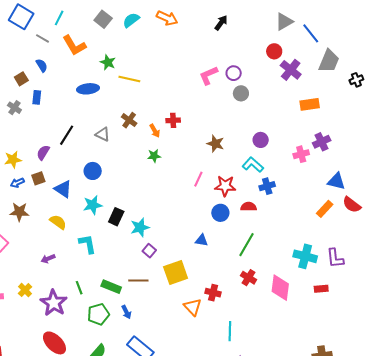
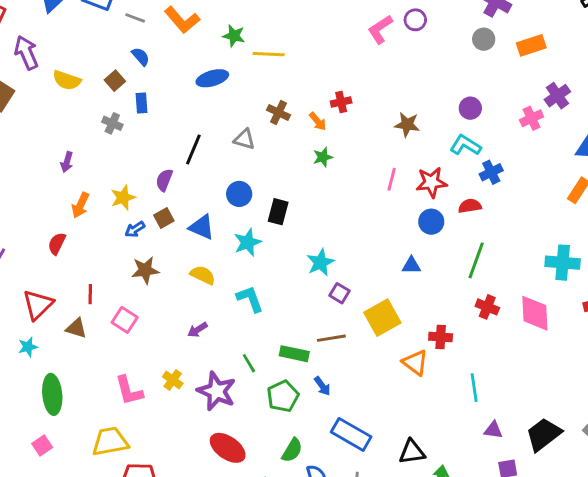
gray circle: (241, 93) -> (484, 39), moved
black rectangle: (116, 217) -> (278, 212), moved

